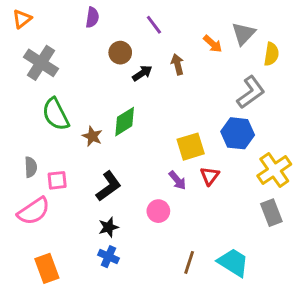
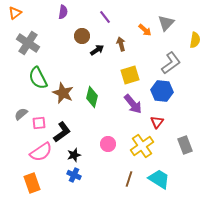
yellow semicircle: (271, 54) -> (195, 40), moved
green diamond: (125, 122) -> (92, 97), moved, turned -45
brown star: (92, 136) -> (63, 93), size x1.5
yellow square: (191, 147) -> (130, 75), moved
gray semicircle: (31, 167) -> (21, 114), turned -128
yellow cross: (274, 170) -> (142, 146), moved
red triangle: (210, 176) -> (157, 122), moved
purple arrow: (177, 180) -> (133, 104), moved, size x1.5
black L-shape: (108, 186) -> (62, 132), moved
pink semicircle: (34, 211) -> (41, 152), moved

